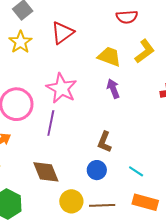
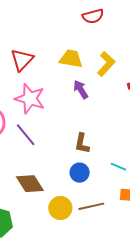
red semicircle: (127, 17) -> (93, 16), moved
red triangle: (63, 33) -> (22, 60), moved
yellow L-shape: (145, 51) -> (106, 64), moved
purple line: (51, 123) -> (26, 135), turned -40

